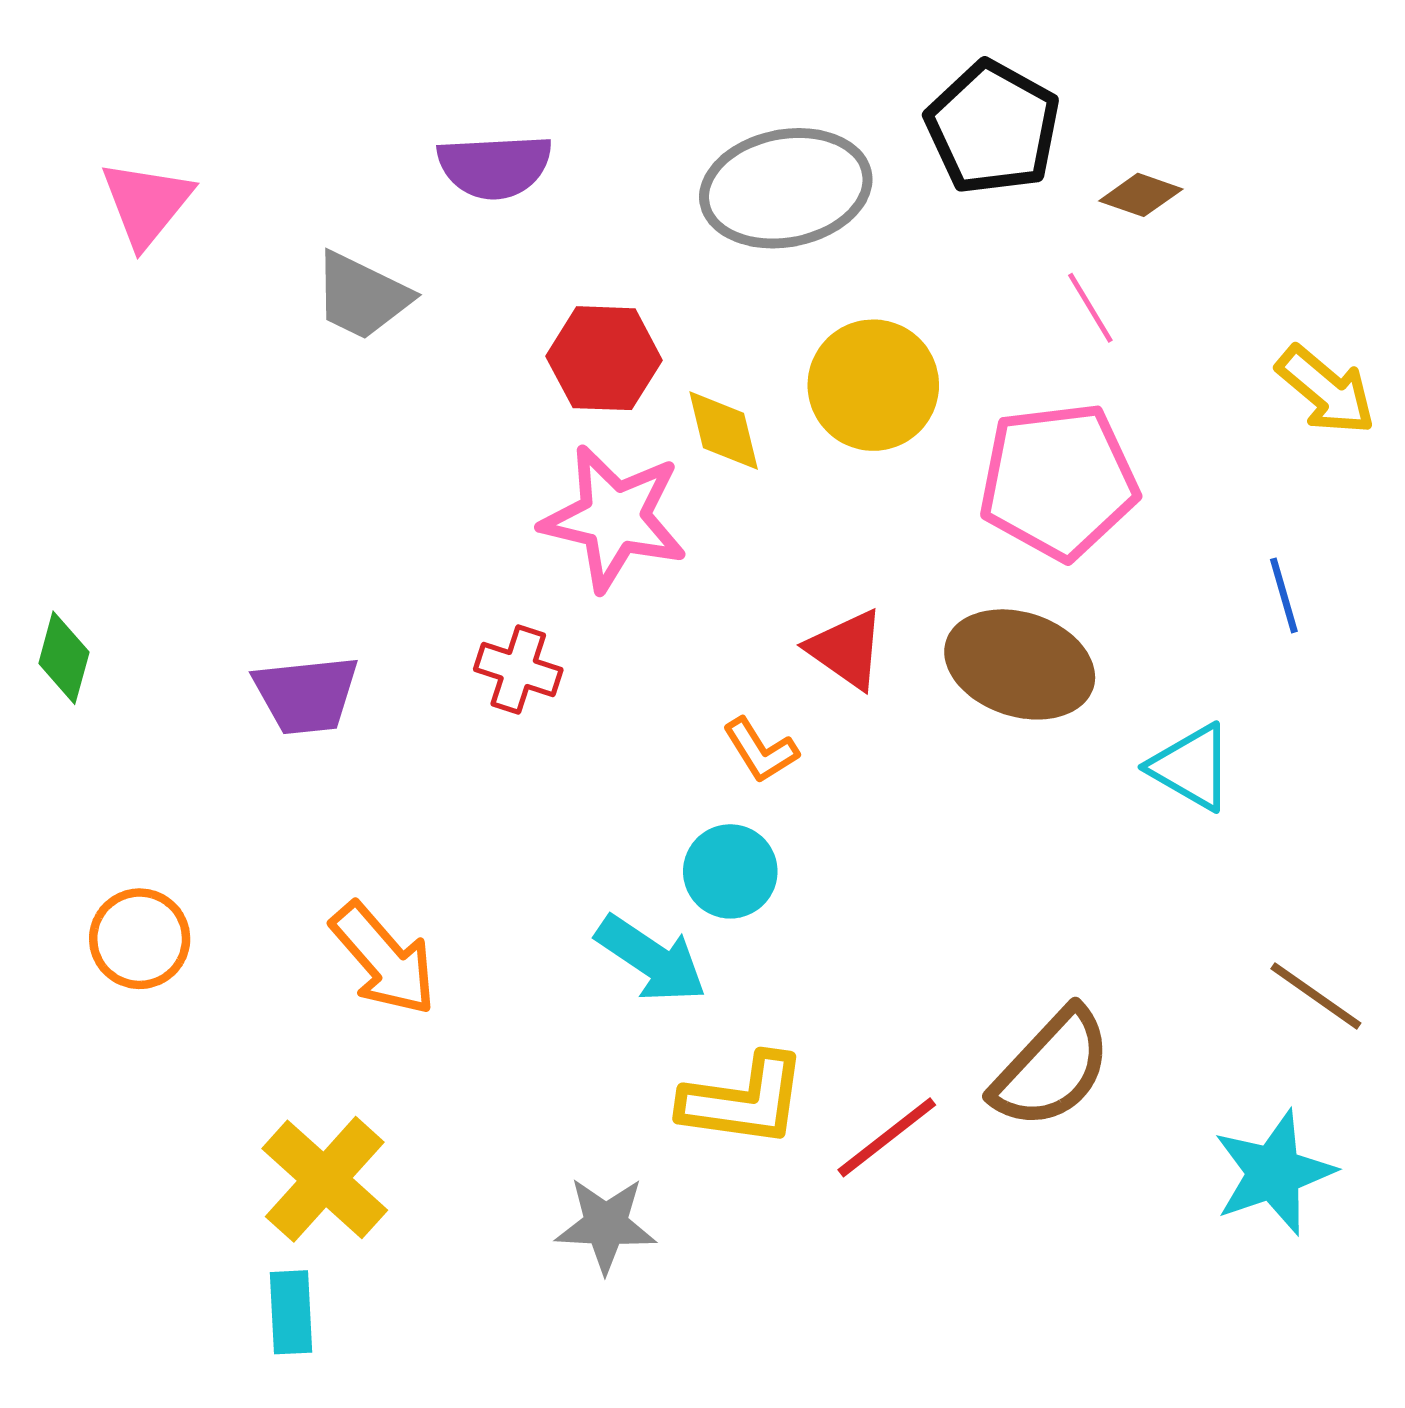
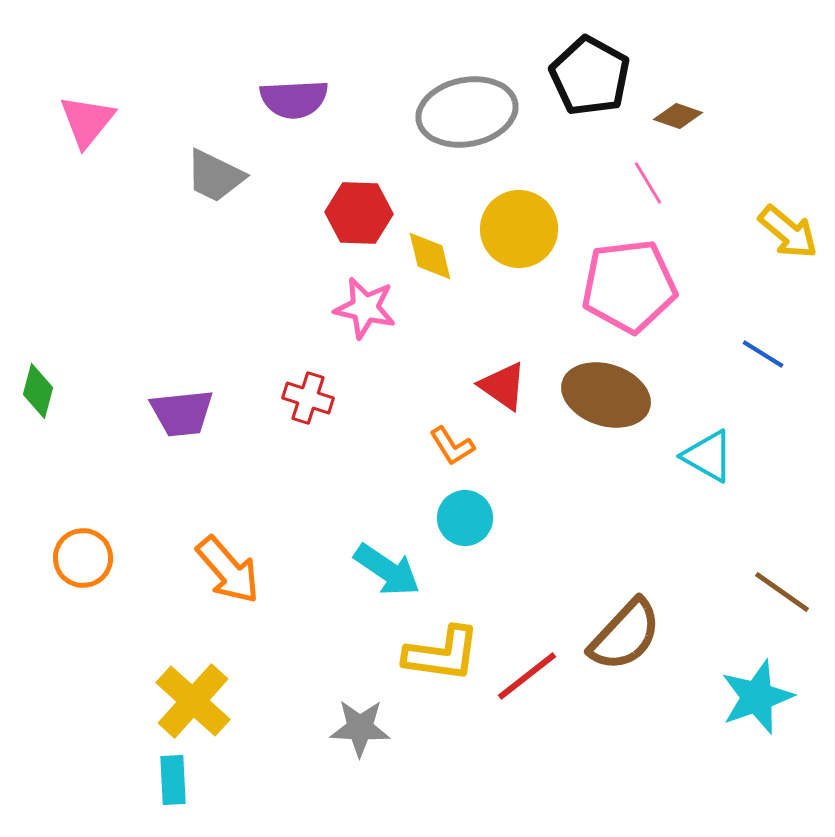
pink star: (614, 518) -> (365, 308), size x0.7
blue line: (1284, 595) -> (763, 354), turned -42
cyan circle: (730, 871) -> (465, 518), moved

